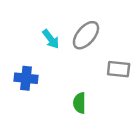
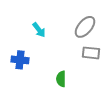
gray ellipse: (86, 35) -> (85, 27), moved

